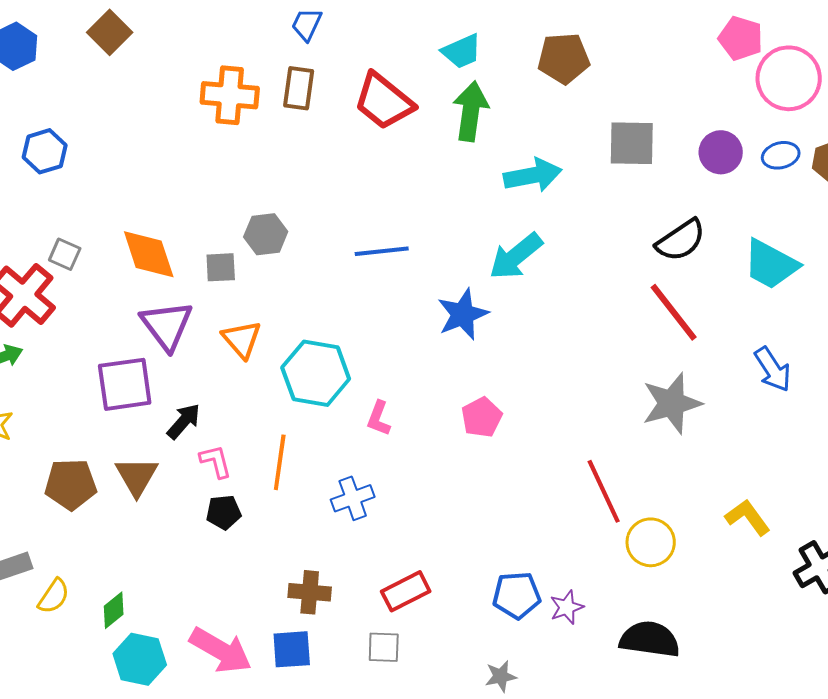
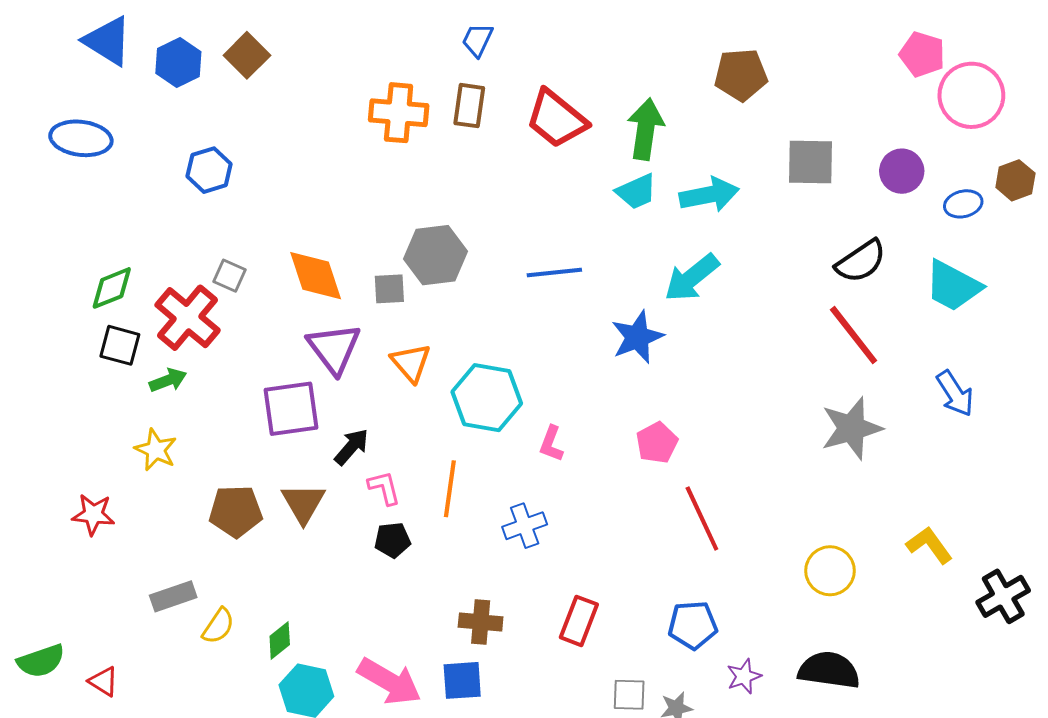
brown square: (110, 32) -> (247, 55), moved
cyan trapezoid: (462, 51) -> (636, 192), moved
blue ellipse: (781, 155) -> (963, 204), moved
gray hexagon: (266, 234) -> (435, 255), size x1.4
red line: (604, 491) -> (702, 518), moved
red rectangle: (406, 591) -> (579, 621), turned -42
purple star: (567, 607) -> (744, 676), moved
gray square: (384, 647) -> (629, 695), moved

